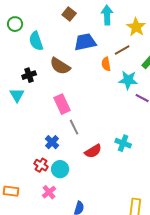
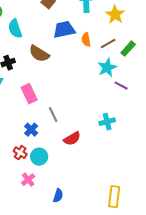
brown line: (122, 50) -> (108, 44), moved
orange semicircle: (106, 64) -> (86, 40), moved
cyan star: (128, 80) -> (107, 68), turned -30
pink rectangle: (62, 104) -> (29, 94), moved
cyan cross: (123, 143) -> (107, 122), moved, turned -35

